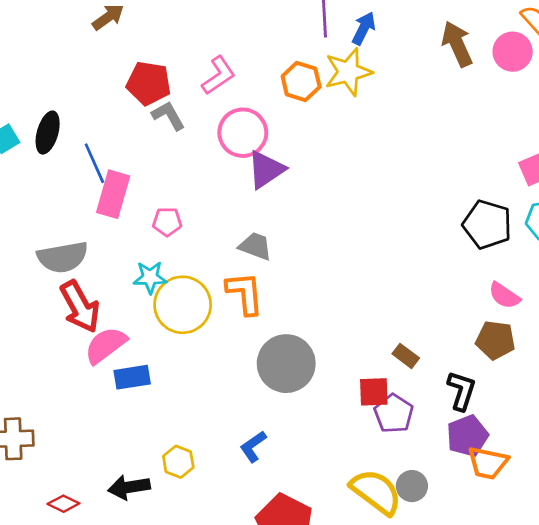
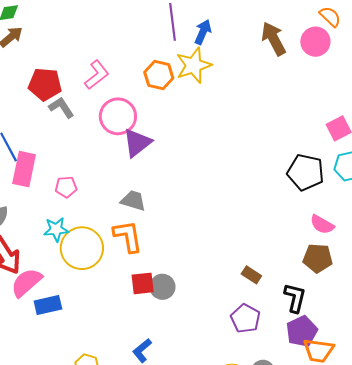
gray circle: (286, 364) -> (162, 287), size x0.6
red square: (374, 392) -> (143, 283), moved

